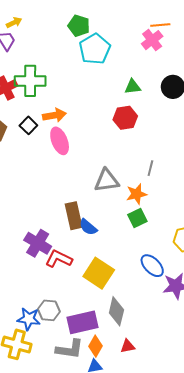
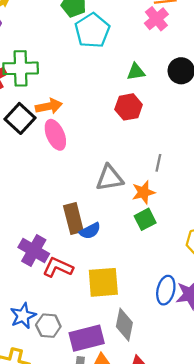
black square: (28, 125) -> (20, 118), size x1.5
blue semicircle: (88, 227) -> (90, 231), turned -66
blue ellipse: (152, 266) -> (166, 290), moved, turned 60
yellow square: (99, 273) -> (103, 282), turned -36
blue star: (29, 319) -> (23, 316), moved, turned -30

